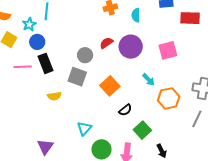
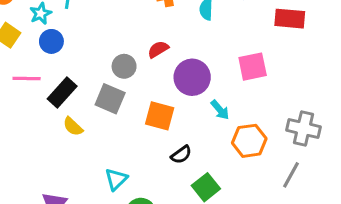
purple circle: (131, 47) -> (192, 77), moved
black rectangle: (45, 63) -> (62, 92), moved, turned 60
orange square: (110, 86) -> (160, 116), turned -36
yellow semicircle: (54, 96) -> (73, 127), turned 48

